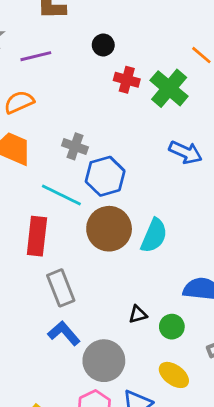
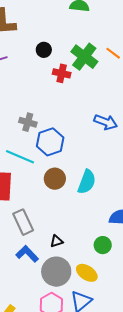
green cross: (169, 88) -> (84, 57), moved
brown circle: (109, 229) -> (55, 179), size x0.7
black triangle: (138, 314) -> (57, 241), moved
yellow ellipse: (174, 375) -> (87, 273), moved

